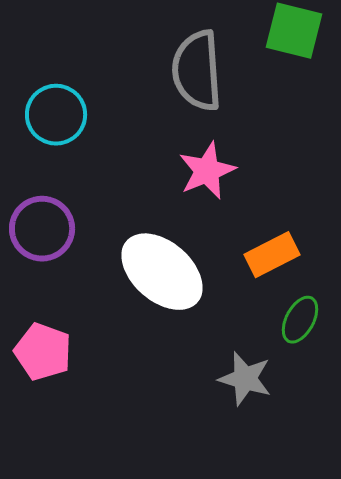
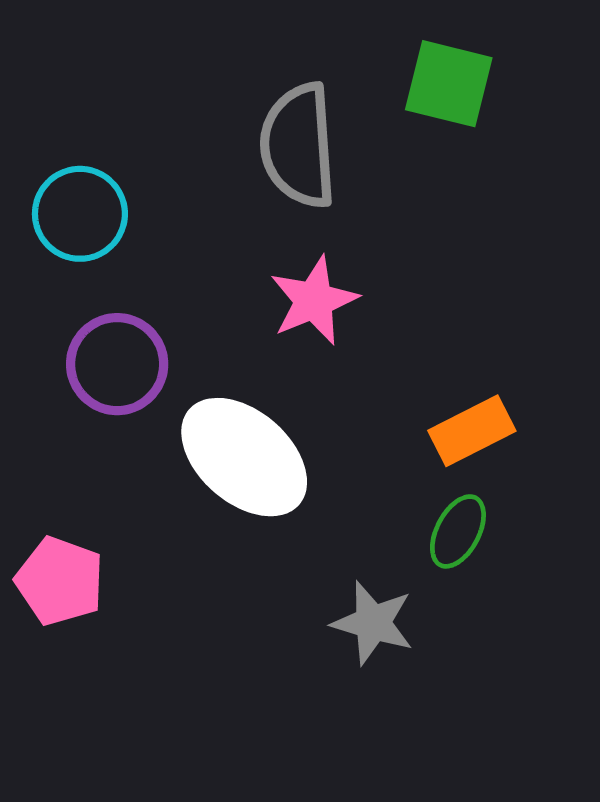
purple circle: (42, 229) -> (117, 364), moved
orange rectangle: (272, 255) -> (472, 431), moved

